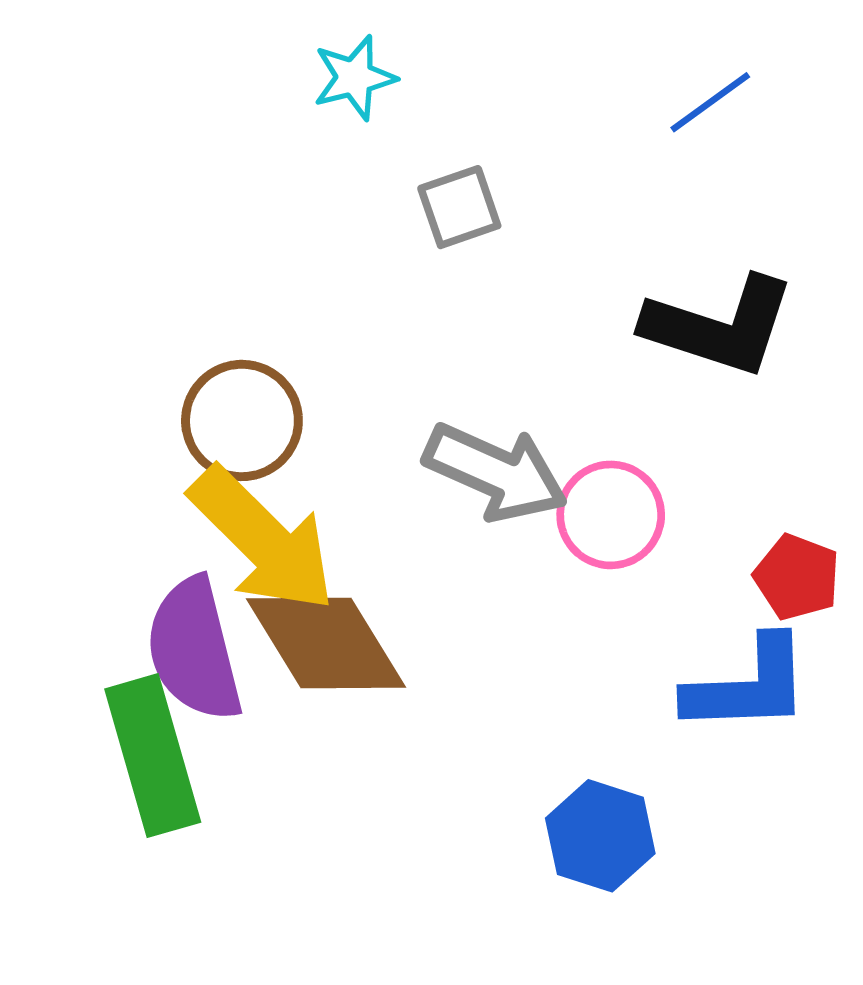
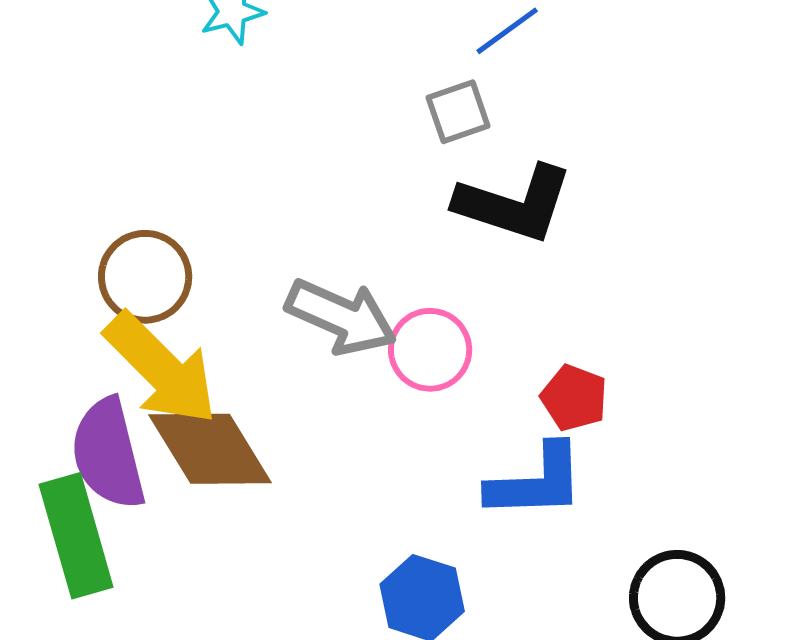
gray square: (459, 207) -> (458, 112), moved

